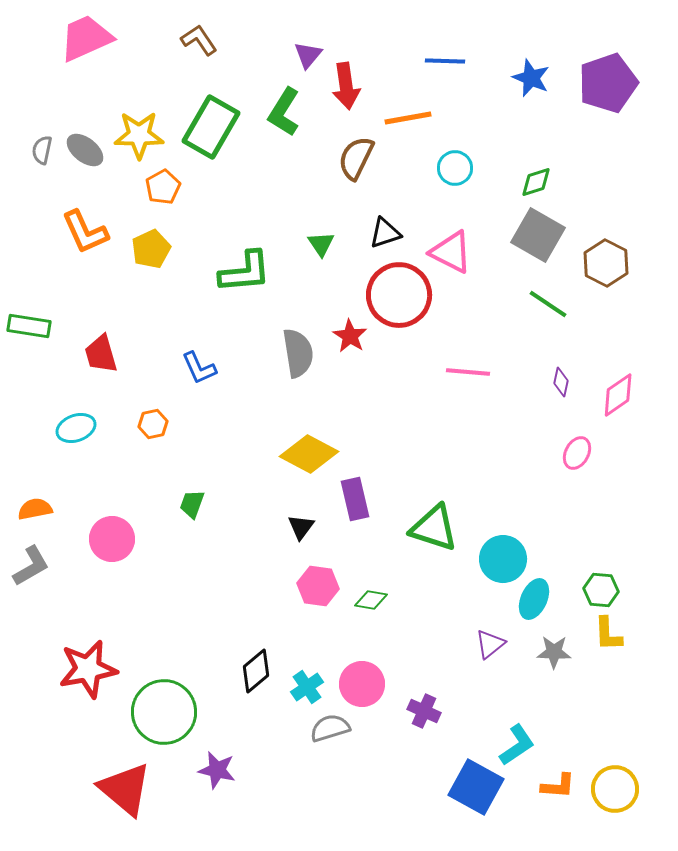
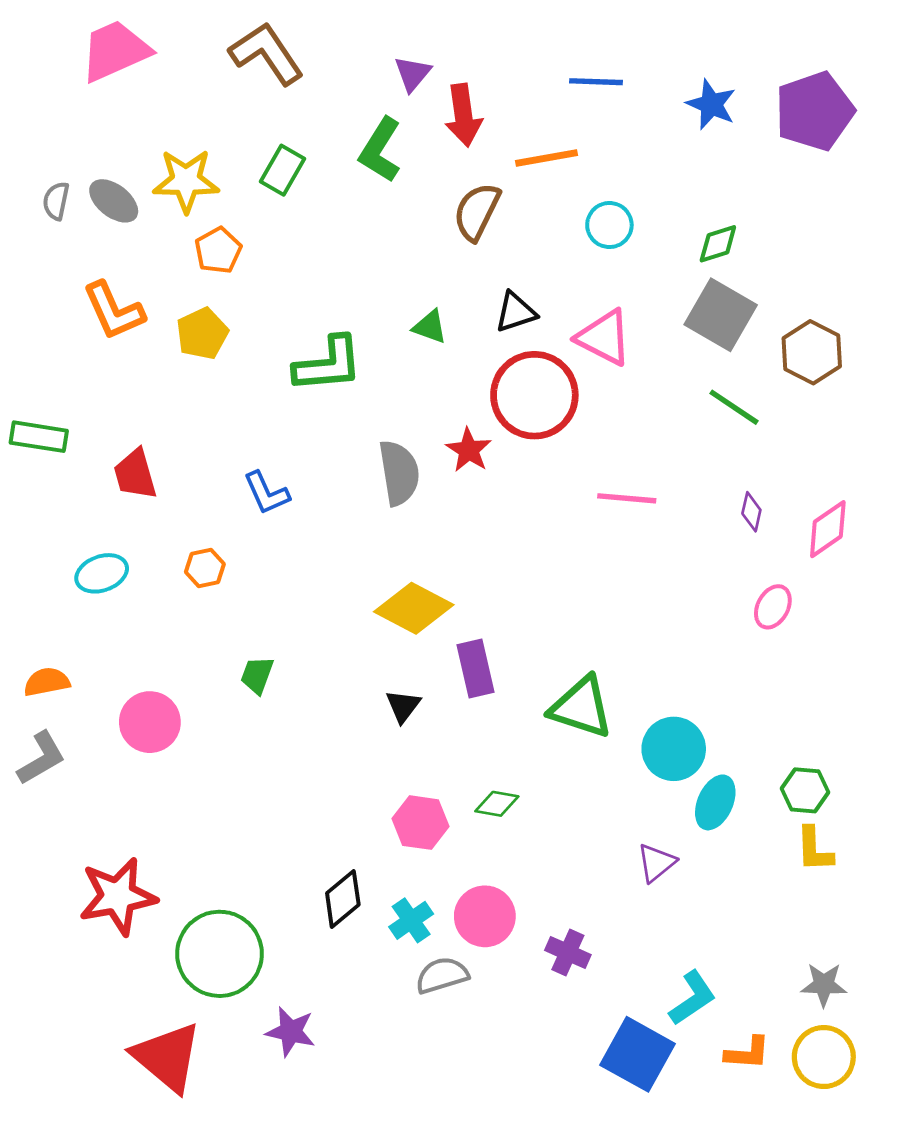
brown L-shape: (199, 40) -> (266, 54), size x1.5
green rectangle: (211, 127) -> (283, 170), size x0.6
green triangle: (321, 244) -> (430, 327), turned -36
pink hexagon: (318, 586) -> (421, 823), moved
gray star: (554, 652) -> (824, 985), moved

